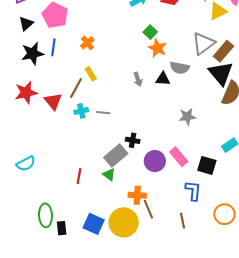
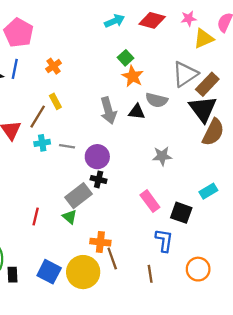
gray arrow: (138, 79) -> (108, 111), size x1.6
purple circle: (155, 161) -> (97, 157), moved

